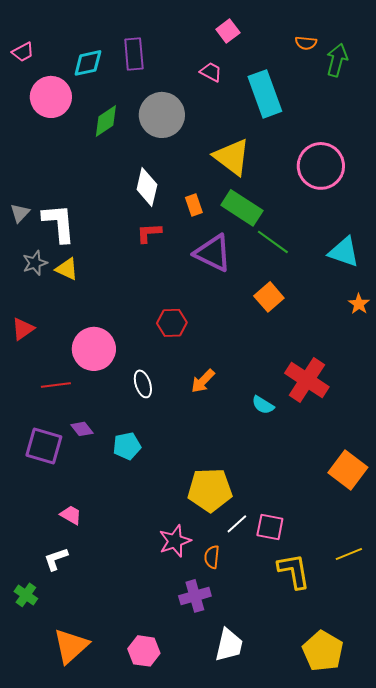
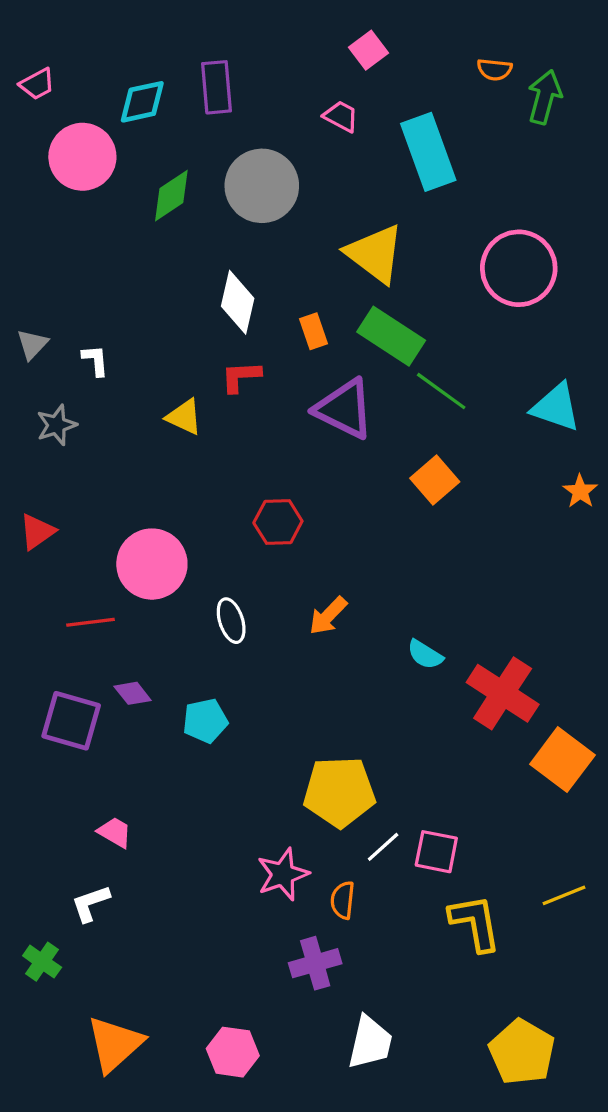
white L-shape: (59, 223) -> (95, 360), size x0.5
yellow triangle: (67, 269) -> (184, 417), moved
red cross: (307, 380) -> (503, 693), moved

